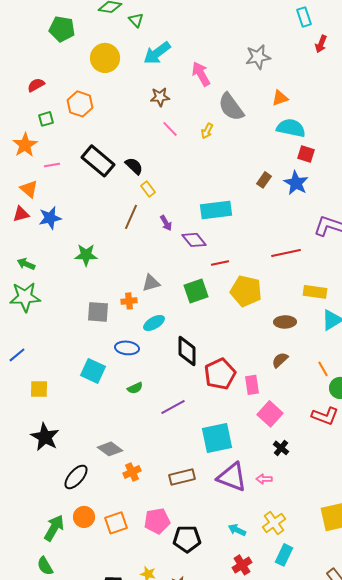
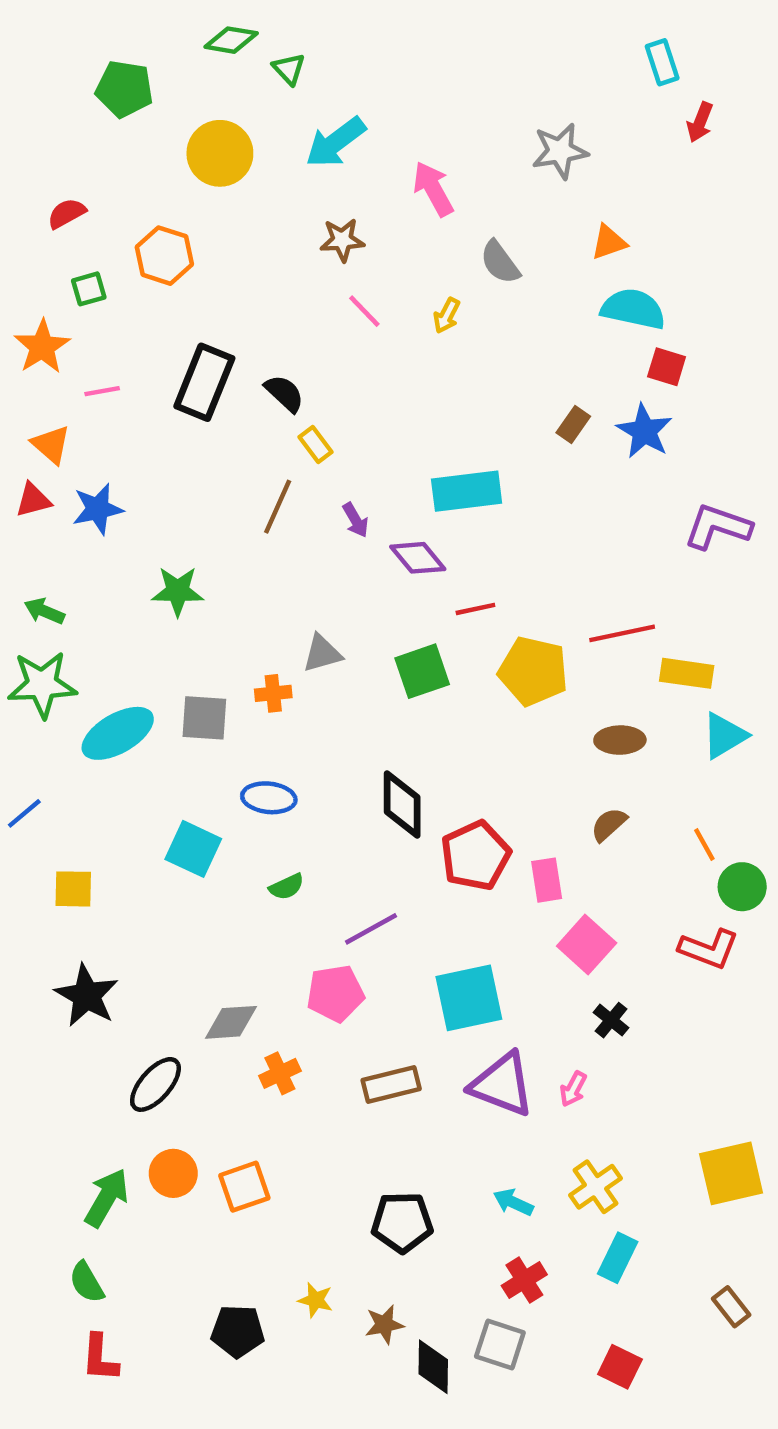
gray semicircle: (231, 107) -> (500, 262), size x0.7
black rectangle: (98, 161) -> (204, 382), turned 72
red line: (286, 253) -> (622, 633), moved
cyan ellipse: (154, 323) -> (118, 733), moved, size x1.5
gray diamond: (110, 449) -> (231, 1022), turned -40
pink arrow: (264, 479) -> (573, 1089), turned -63
pink pentagon: (157, 521) -> (335, 993), moved

